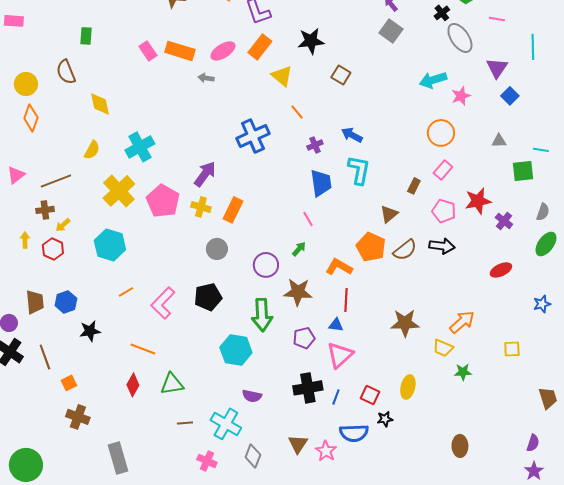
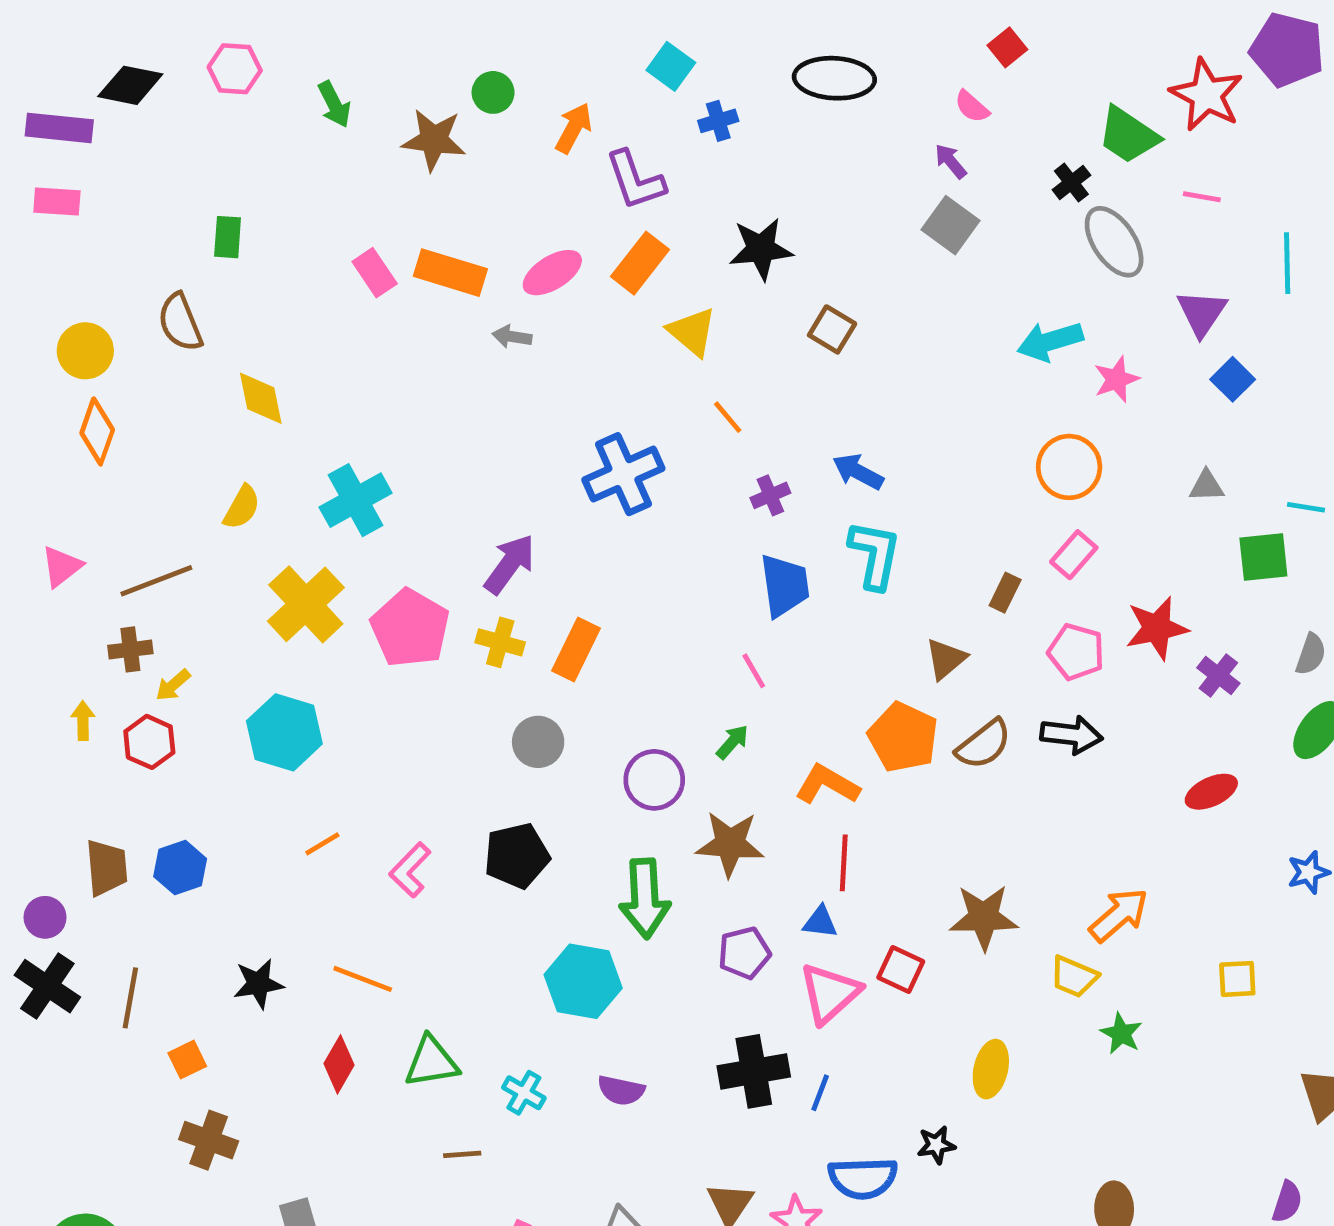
pink L-shape: (163, 303) -> (410, 870), size x0.7
black star: (90, 331) -> (258, 984), moved
brown line: (45, 357) -> (130, 998), turned 30
green star: (463, 372) -> (1121, 1033), turned 30
red square: (370, 395) -> (901, 969), moved
cyan cross: (226, 424) -> (524, 1093), moved, size x0.6

